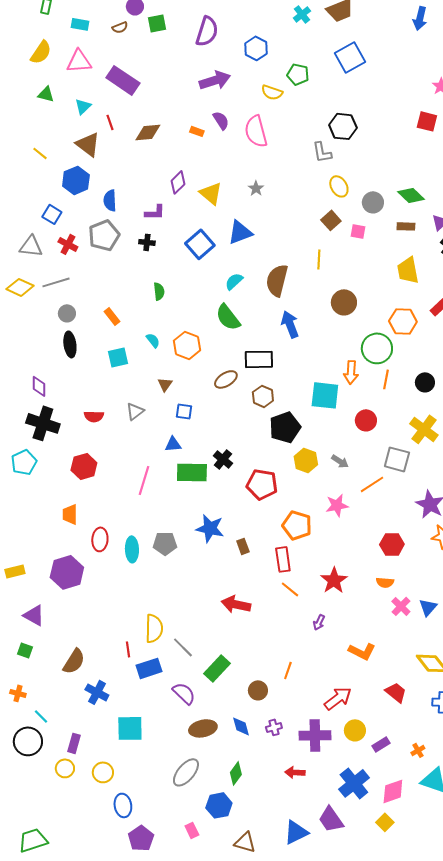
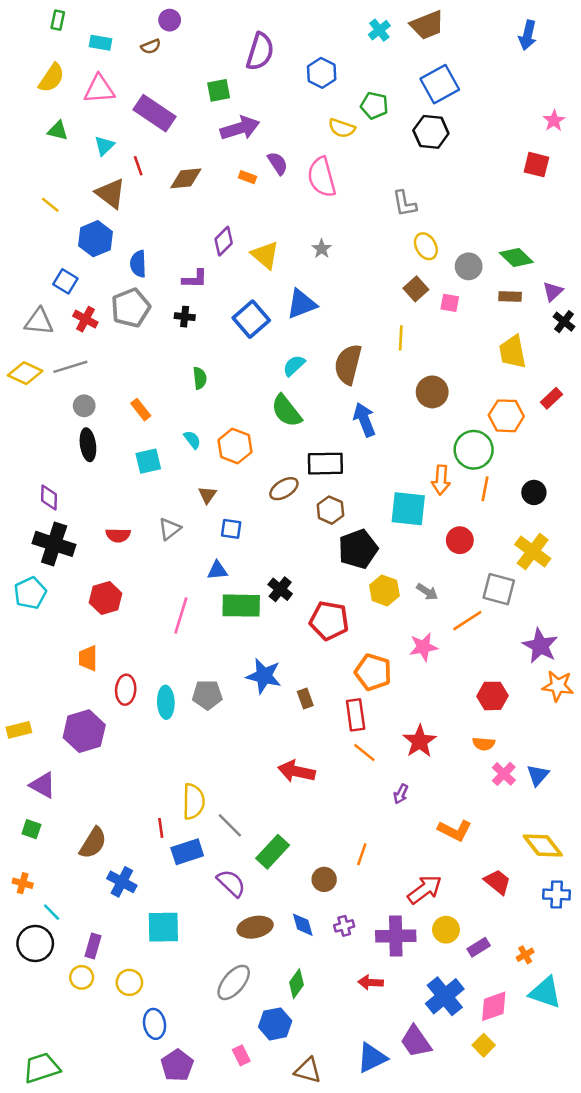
green square: (157, 23) -> (219, 90), moved
purple arrow: (215, 80) -> (240, 128), moved
black hexagon: (343, 126) -> (431, 132), moved

